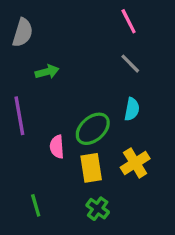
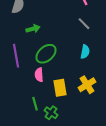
green ellipse: (93, 129) -> (46, 54), moved
green line: (36, 205) -> (35, 104), moved
green cross: (98, 209) -> (51, 113), moved

